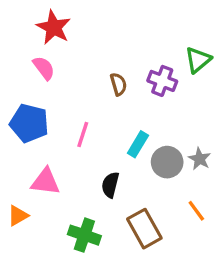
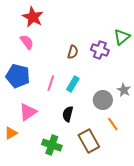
brown semicircle: (118, 84) -> (73, 52), turned 32
cyan rectangle: (138, 144) -> (73, 84), moved
gray star: (200, 159) -> (124, 90), moved
pink triangle: (45, 182) -> (28, 112), turned -42
orange line: (196, 211) -> (113, 124), moved

